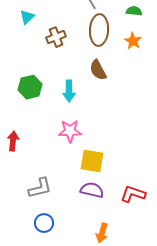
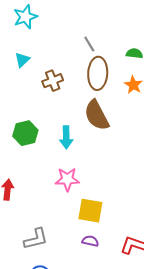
brown semicircle: (98, 70) -> (97, 115), size x1.4
purple semicircle: (92, 190) -> (90, 241), size x0.7

